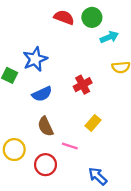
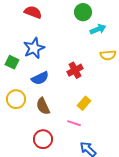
red semicircle: (64, 17) -> (33, 12), moved
pink line: (70, 146) -> (74, 123), moved
yellow circle: (14, 150) -> (16, 99), moved

